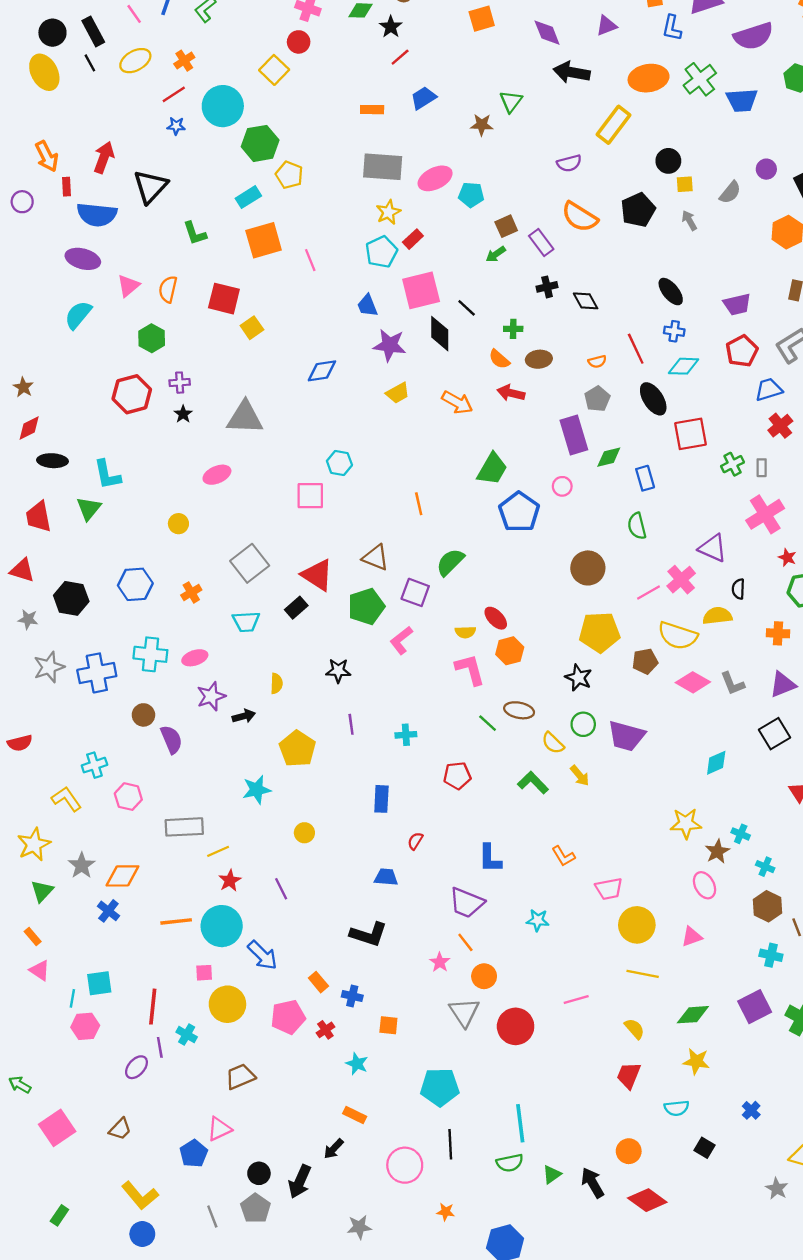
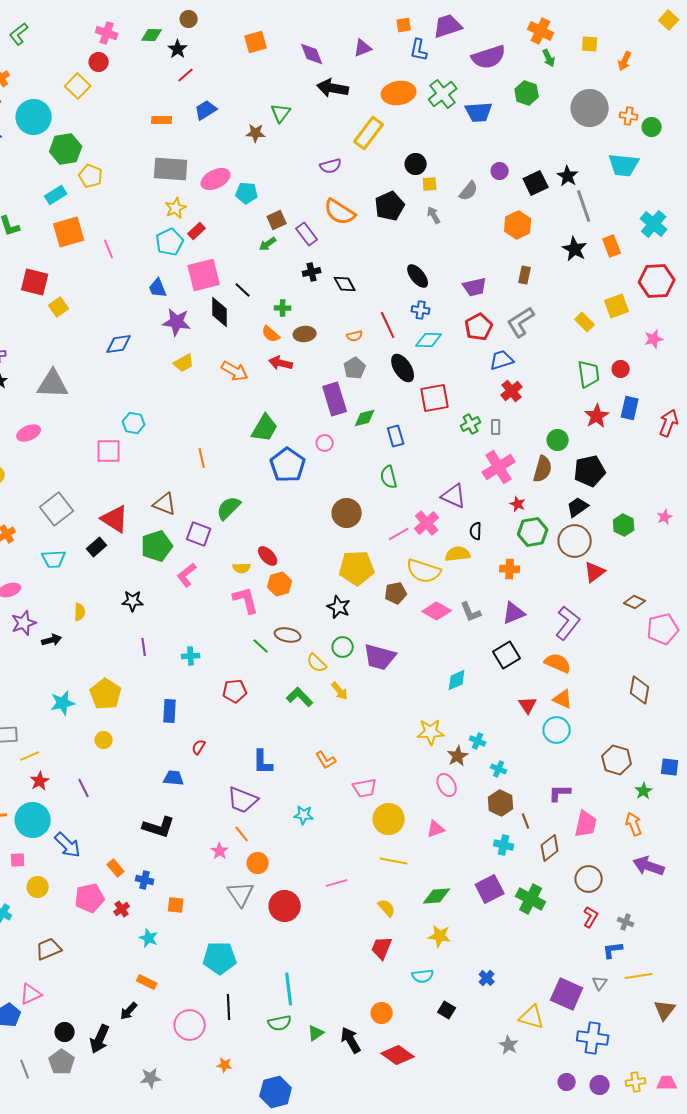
yellow pentagon: (297, 749) -> (106, 694), moved
yellow circle: (227, 1004) -> (38, 887), size x0.7

